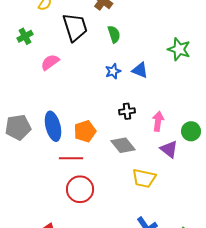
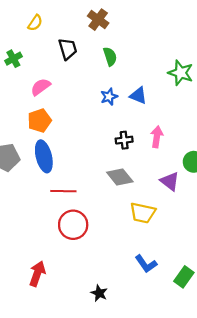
black trapezoid: (75, 27) -> (68, 49), size x0.7
pink arrow: (158, 121) -> (157, 137), moved
orange pentagon: (85, 131) -> (39, 121), moved

